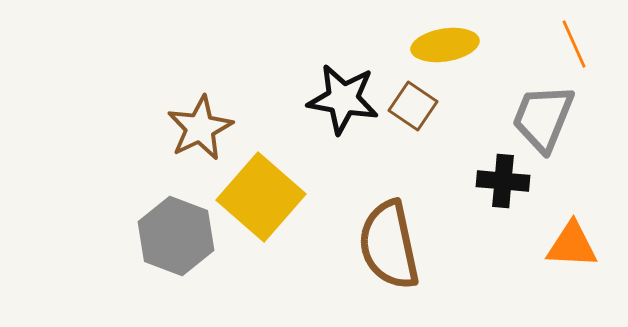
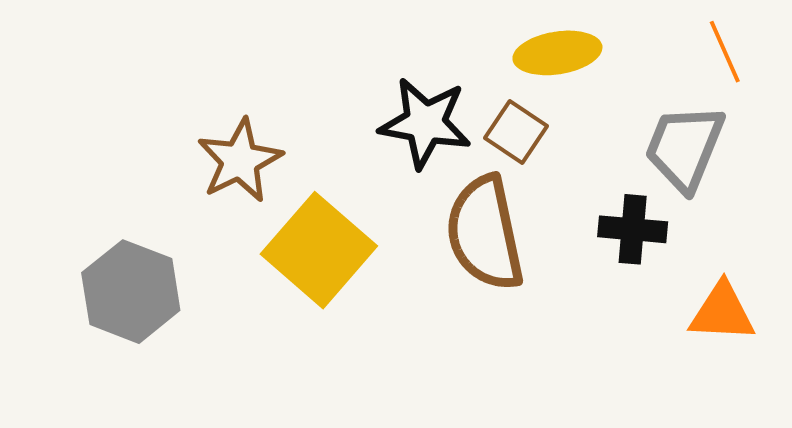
gray hexagon: (176, 236) -> (131, 292), moved
brown semicircle: (389, 245) -> (485, 233), moved

